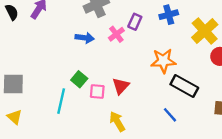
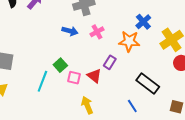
blue cross: (169, 15) -> (143, 22), turned -35
purple rectangle: (135, 22) -> (110, 62), moved
orange star: (163, 61) -> (129, 41), moved
red triangle: (121, 86) -> (94, 76), turned -42

